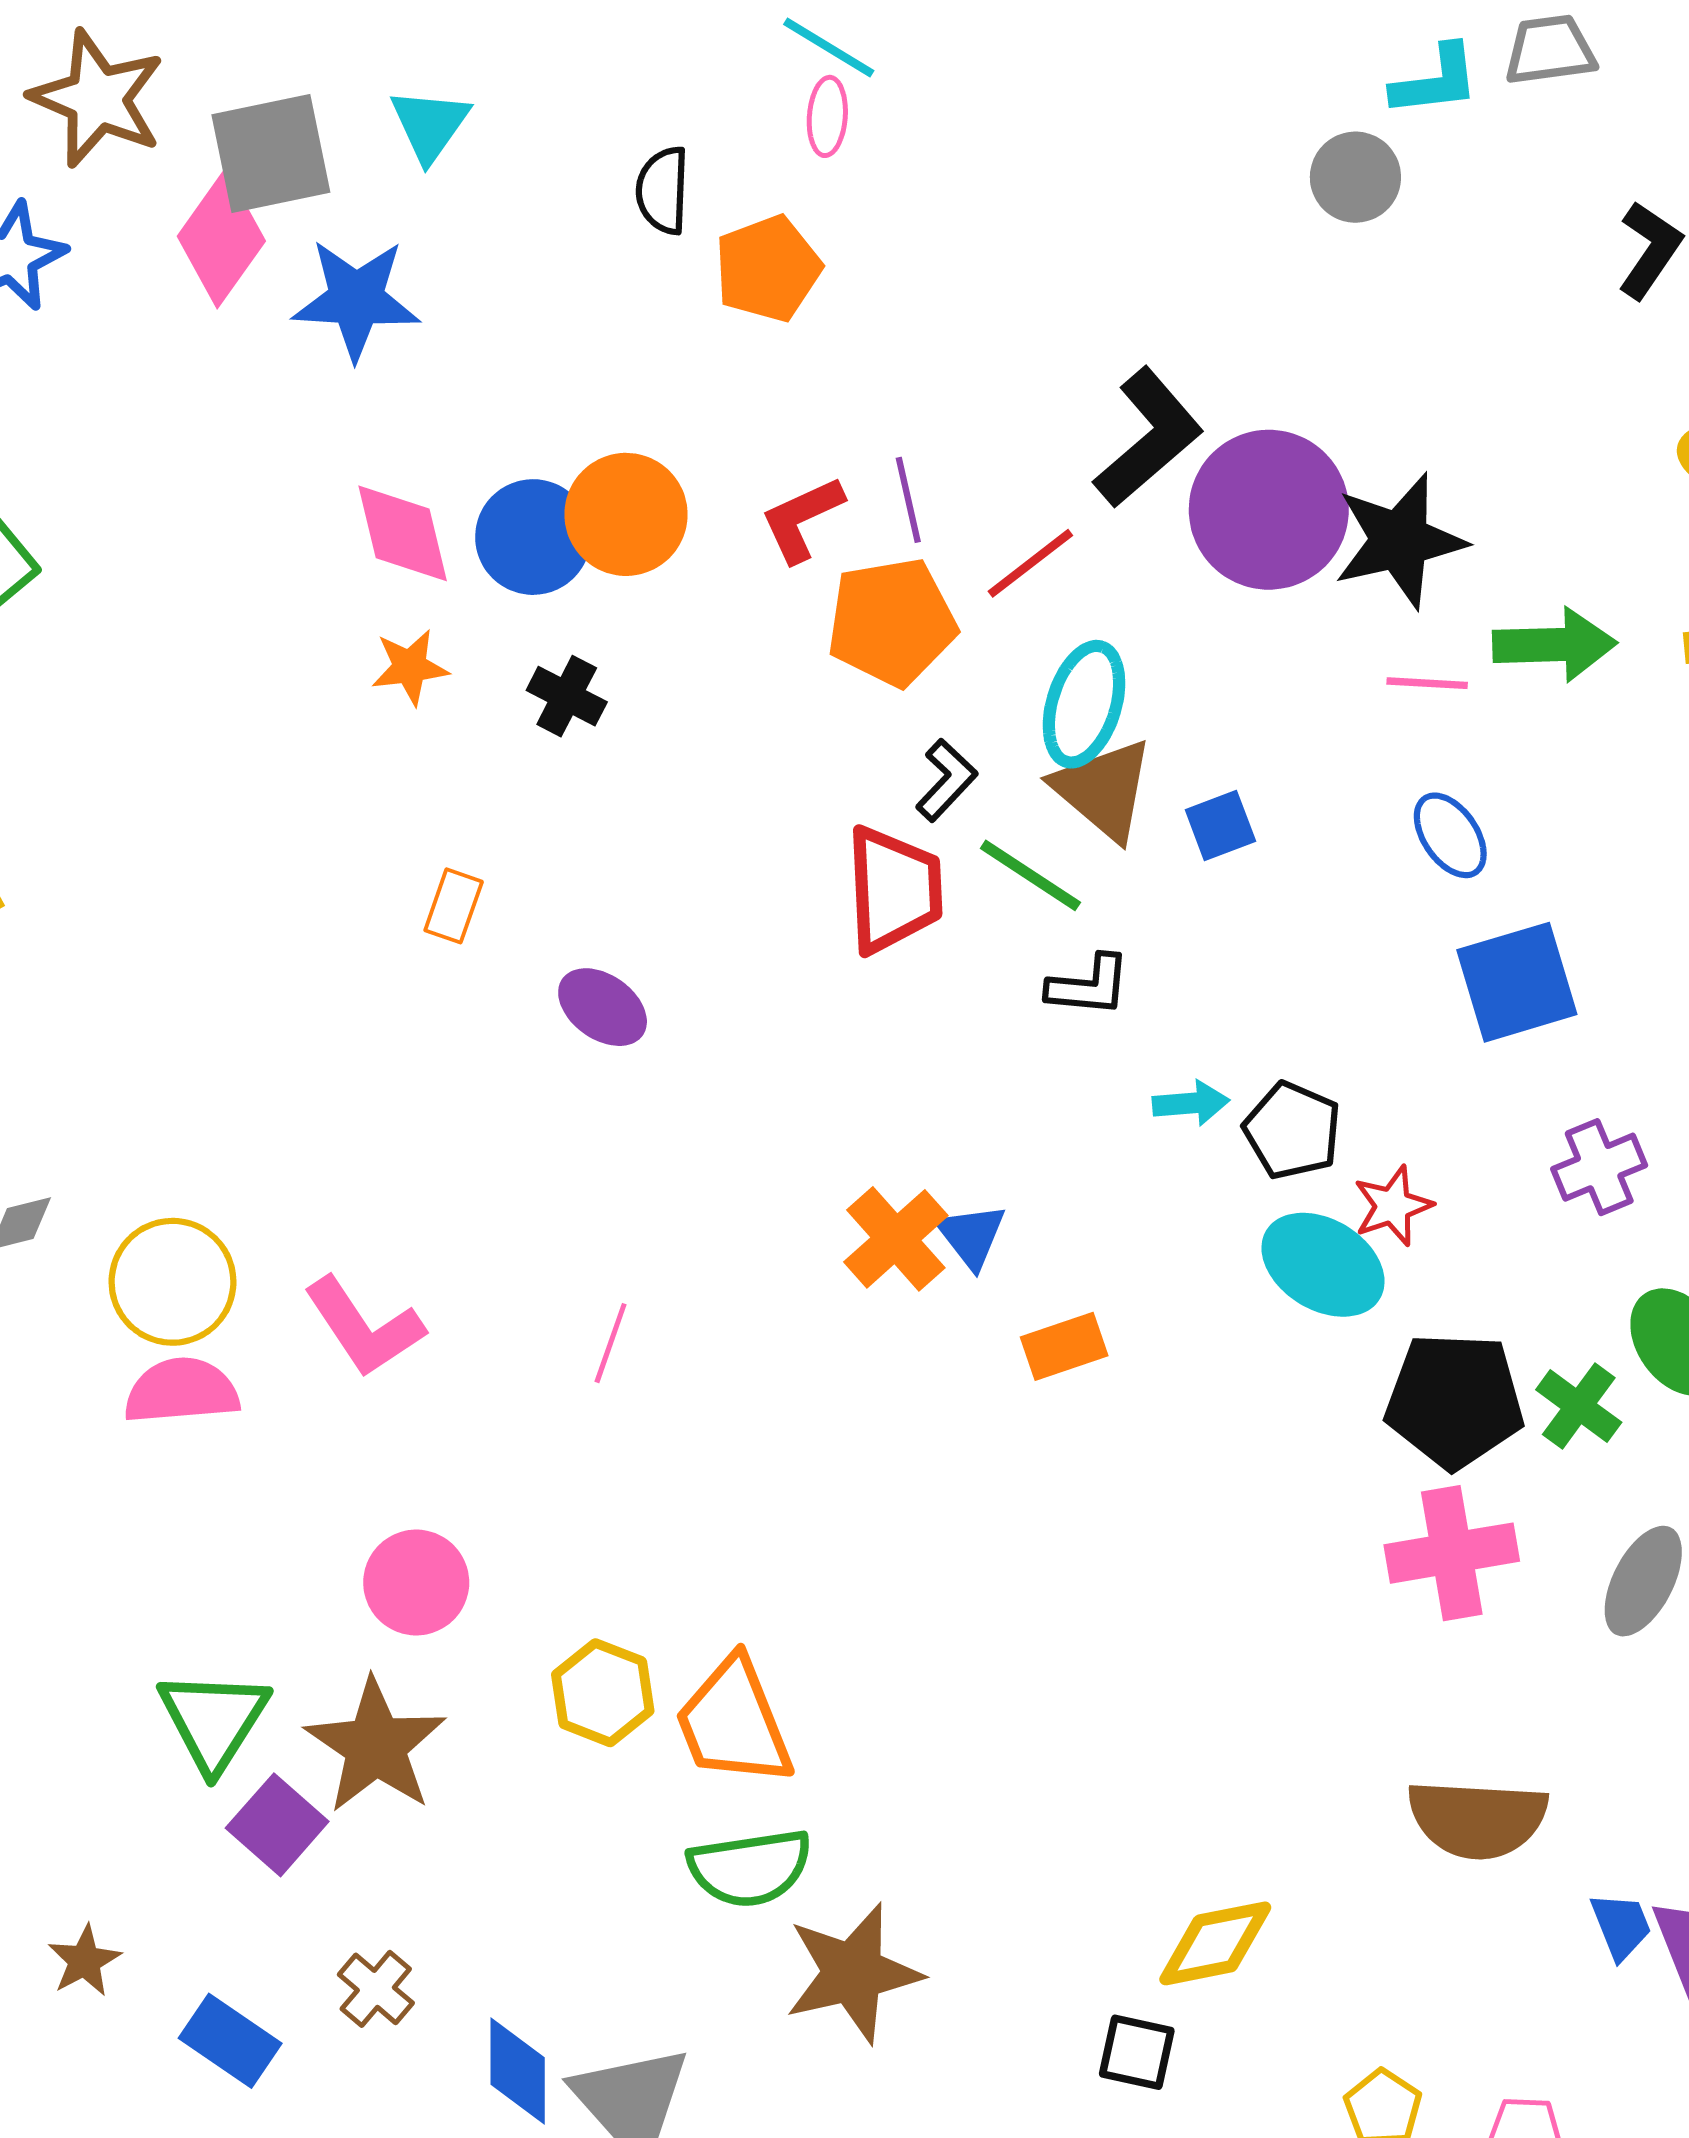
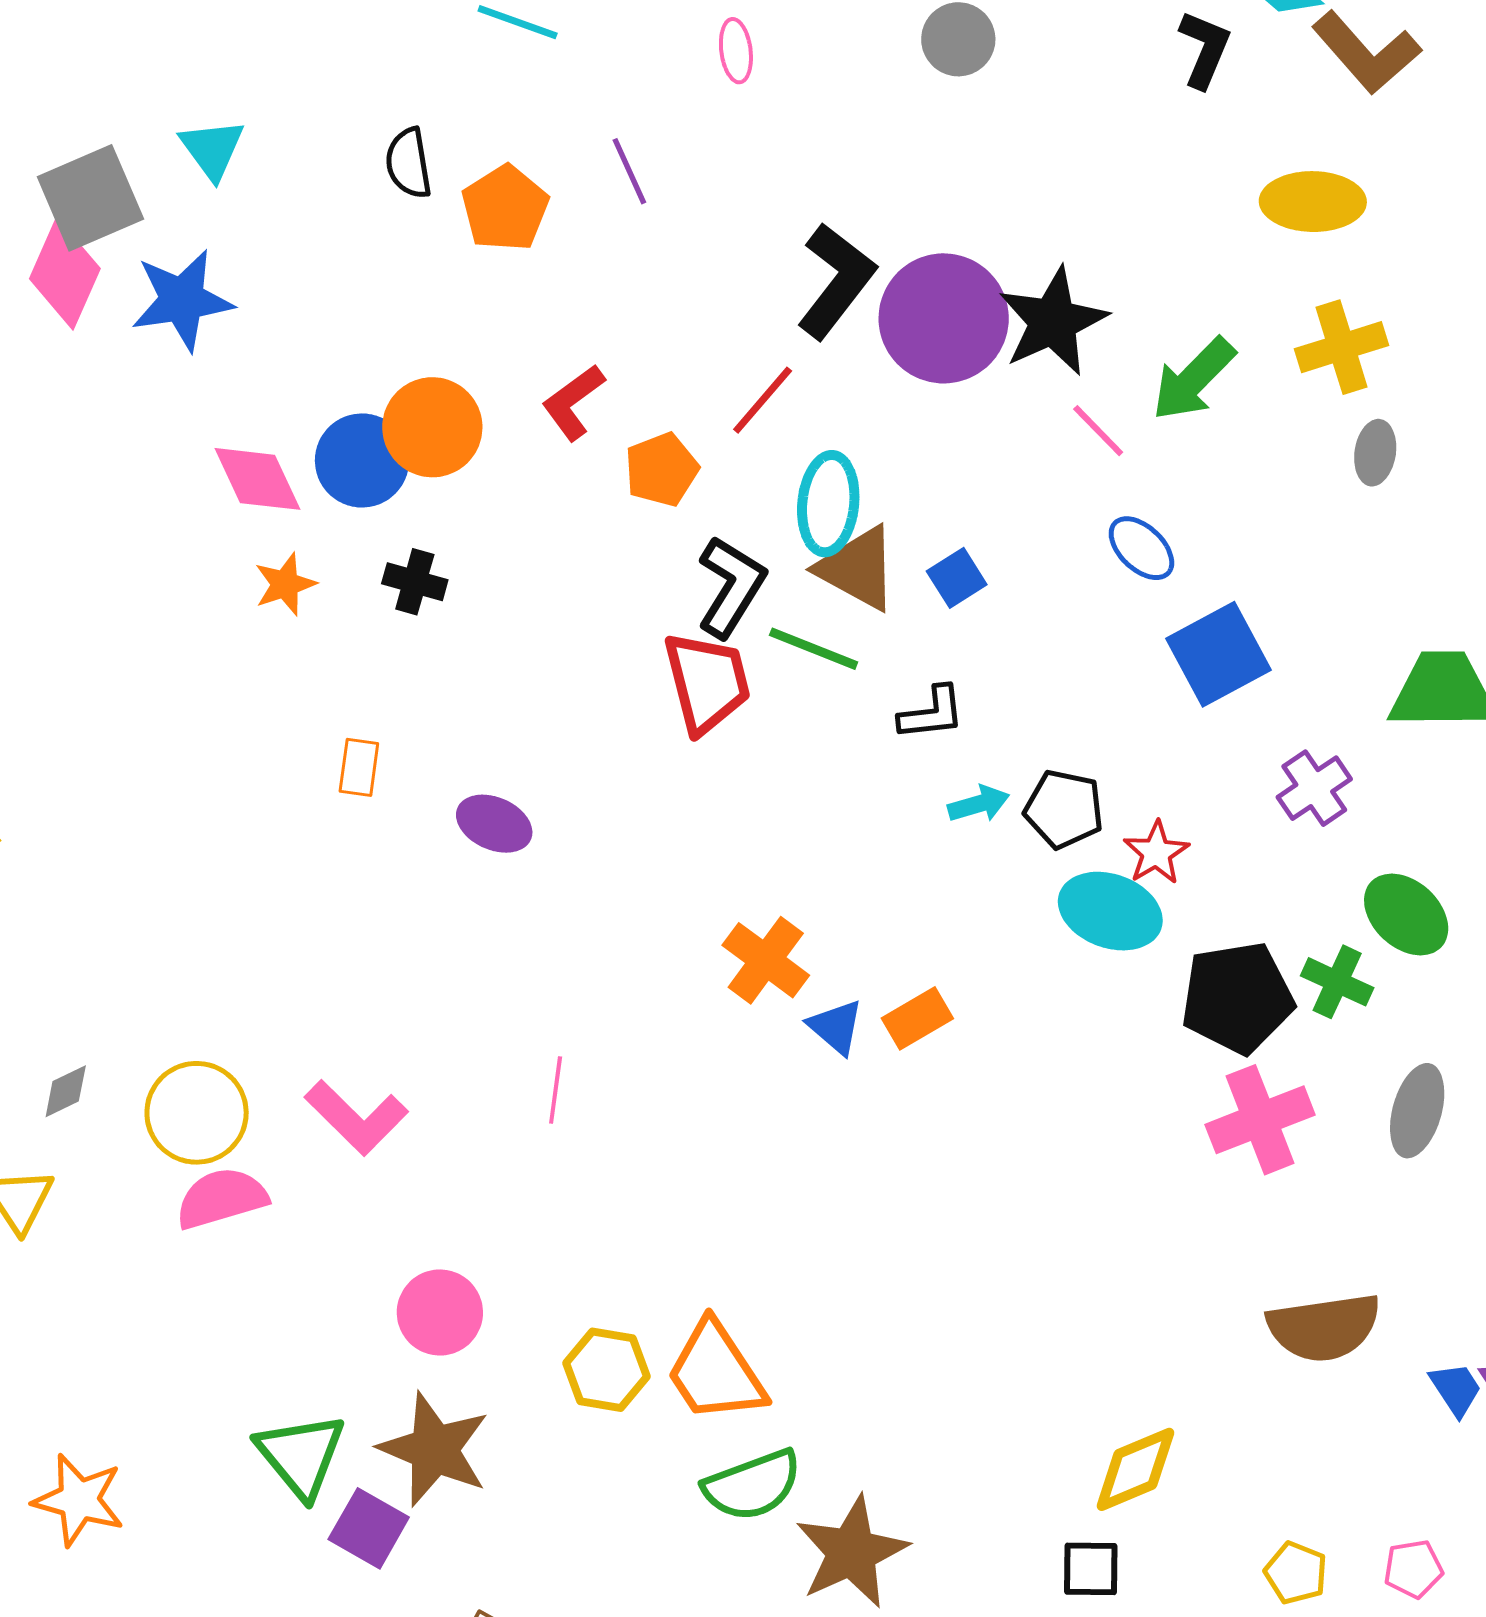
pink ellipse: (827, 116) -> (736, 51), moved
purple line: (908, 500) -> (629, 171), moved
orange pentagon: (892, 622) -> (662, 469), size x0.7
green arrow: (1555, 645) -> (1193, 379), turned 148
pink line: (1427, 683) -> (1098, 431), turned 54
black L-shape: (946, 780) -> (731, 587), size x1.5
black L-shape: (1089, 986) -> (932, 713), moved
blue triangle: (971, 1236) -> (836, 1027), moved

